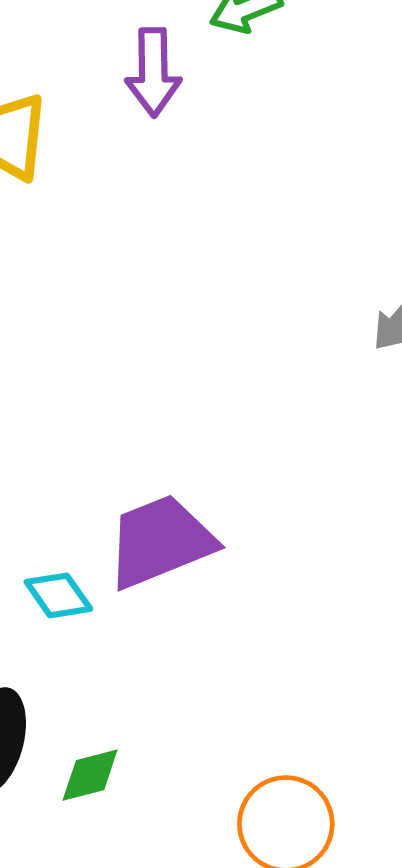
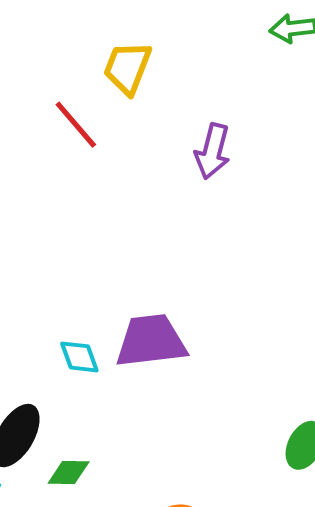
purple arrow: (153, 72) -> (213, 151), moved

